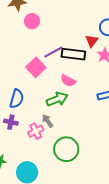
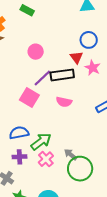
pink circle: (32, 21) -> (36, 52), moved
blue semicircle: (17, 99) -> (19, 133), turned -102
green arrow: (57, 99) -> (41, 141), moved
gray arrow: (47, 121) -> (71, 154), moved

